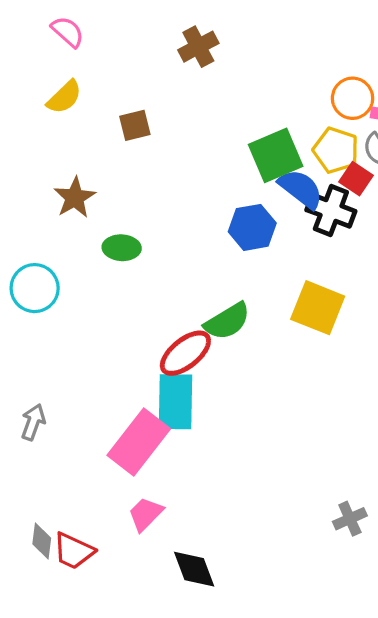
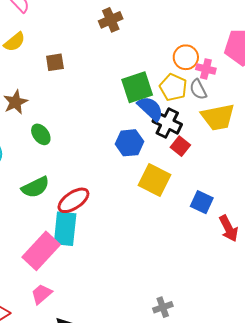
brown cross: (198, 47) -> (111, 20), moved
red square: (356, 179) -> (180, 146), moved
blue hexagon: (252, 227) -> (129, 143), moved
green ellipse: (122, 248) -> (41, 134), turned 45
green semicircle: (227, 321) -> (35, 187), moved

